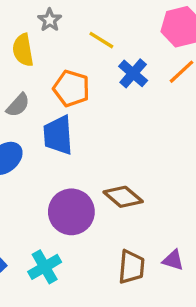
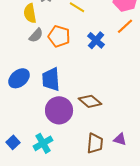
blue cross: (133, 73) -> (96, 40), moved
gray semicircle: (18, 105) -> (36, 35), moved
blue trapezoid: (58, 135) -> (51, 79), moved

